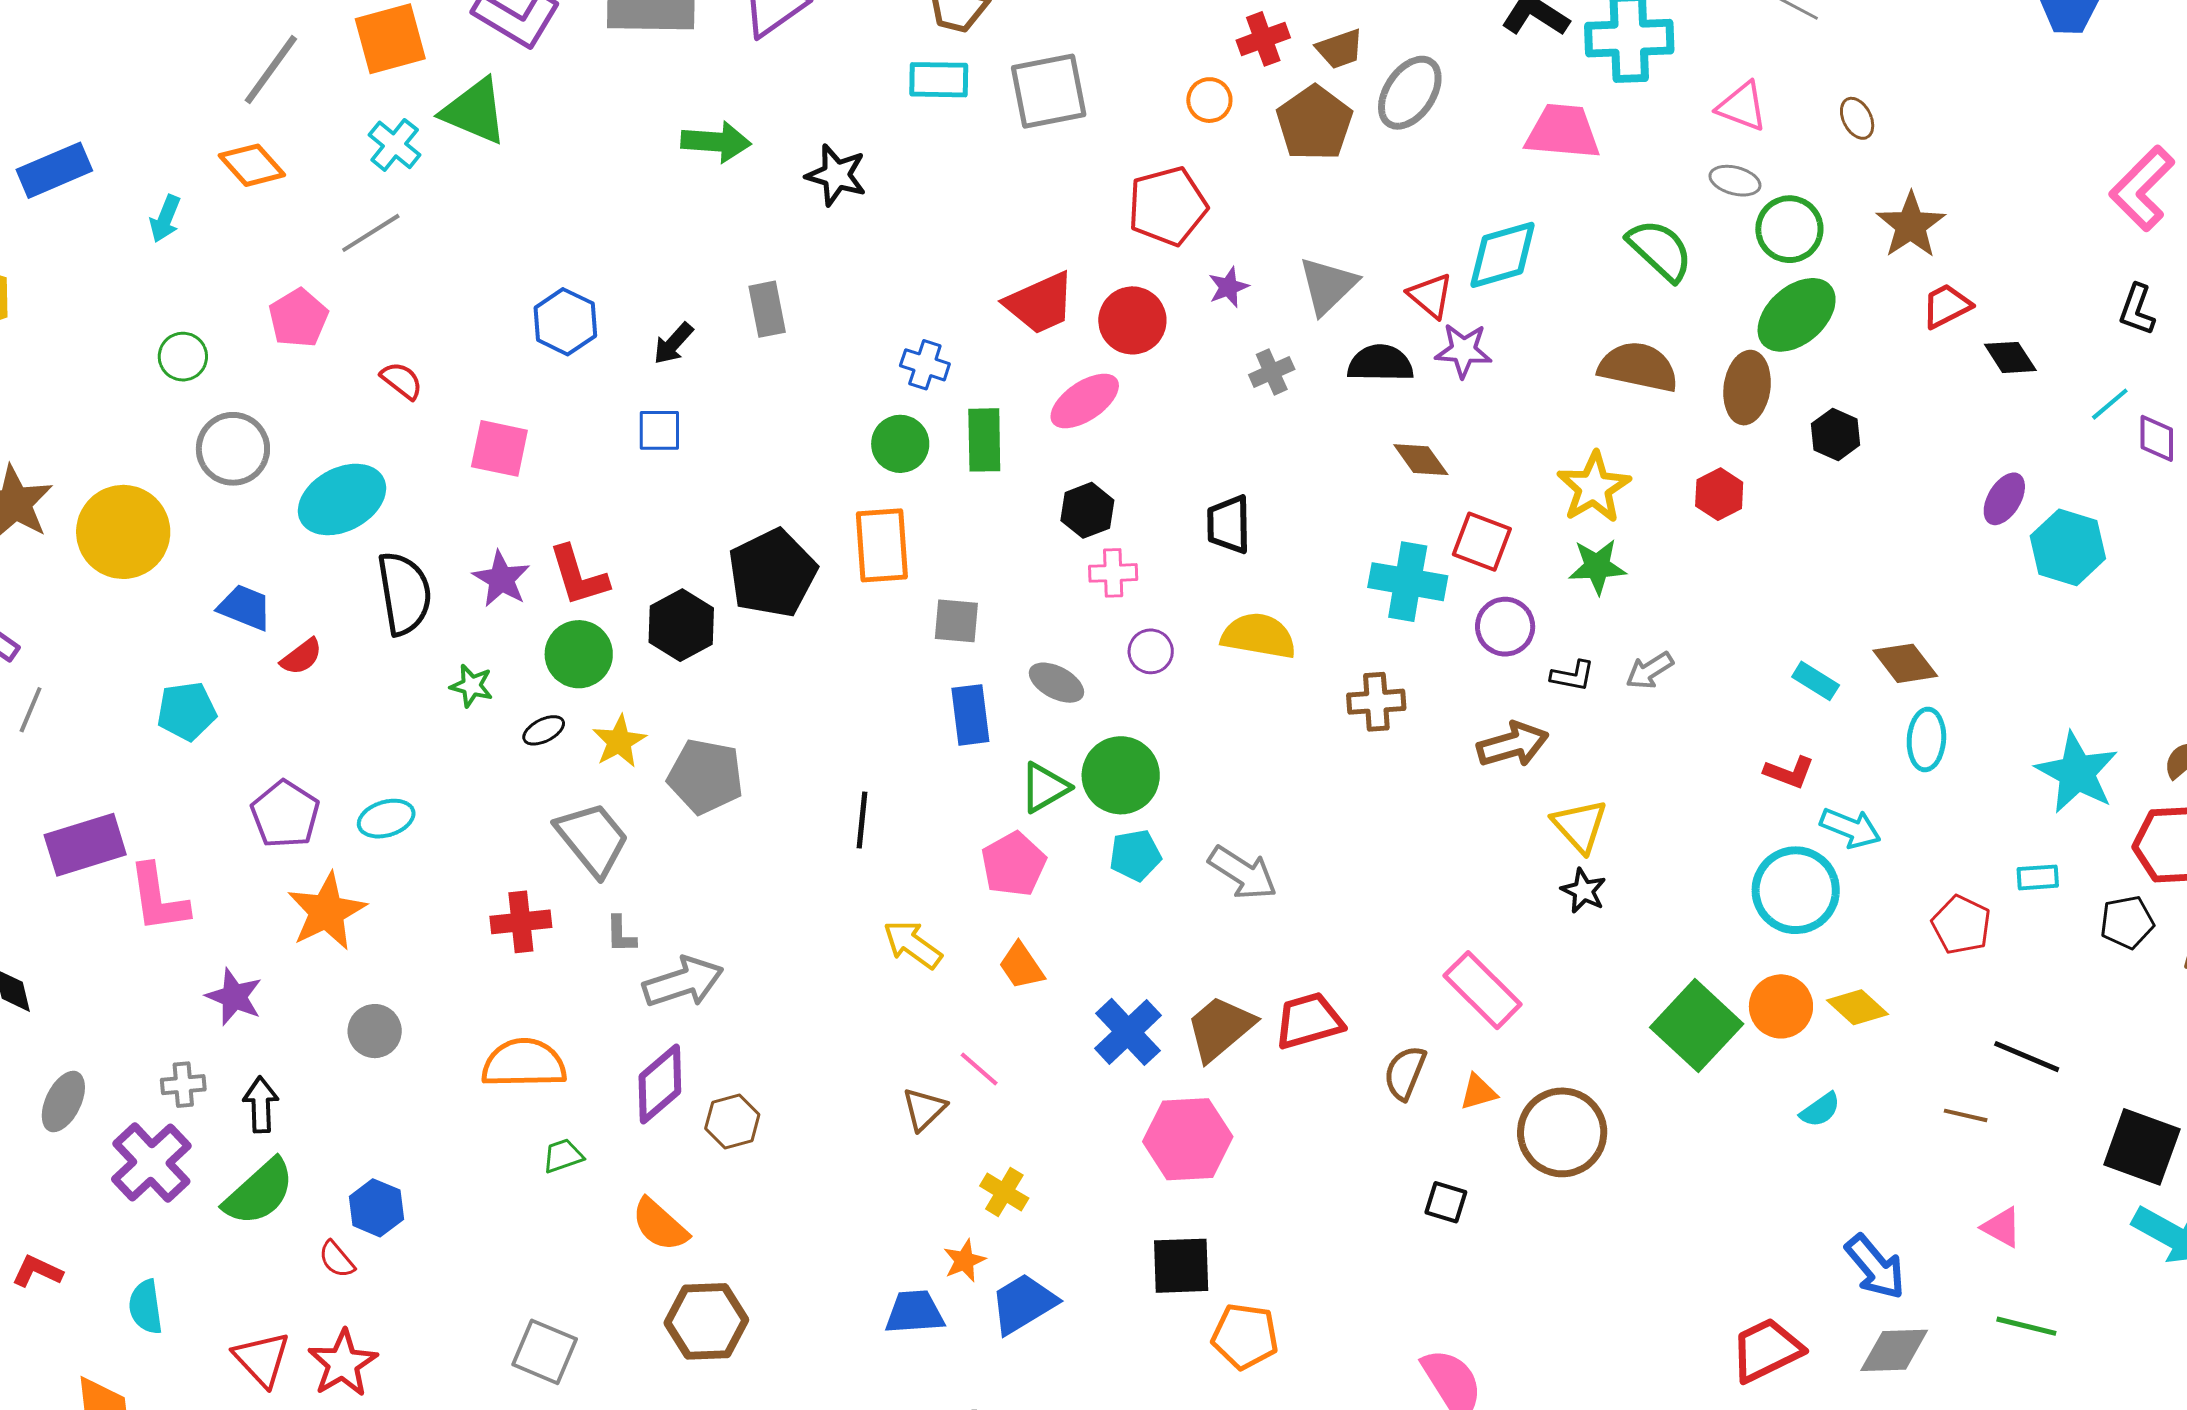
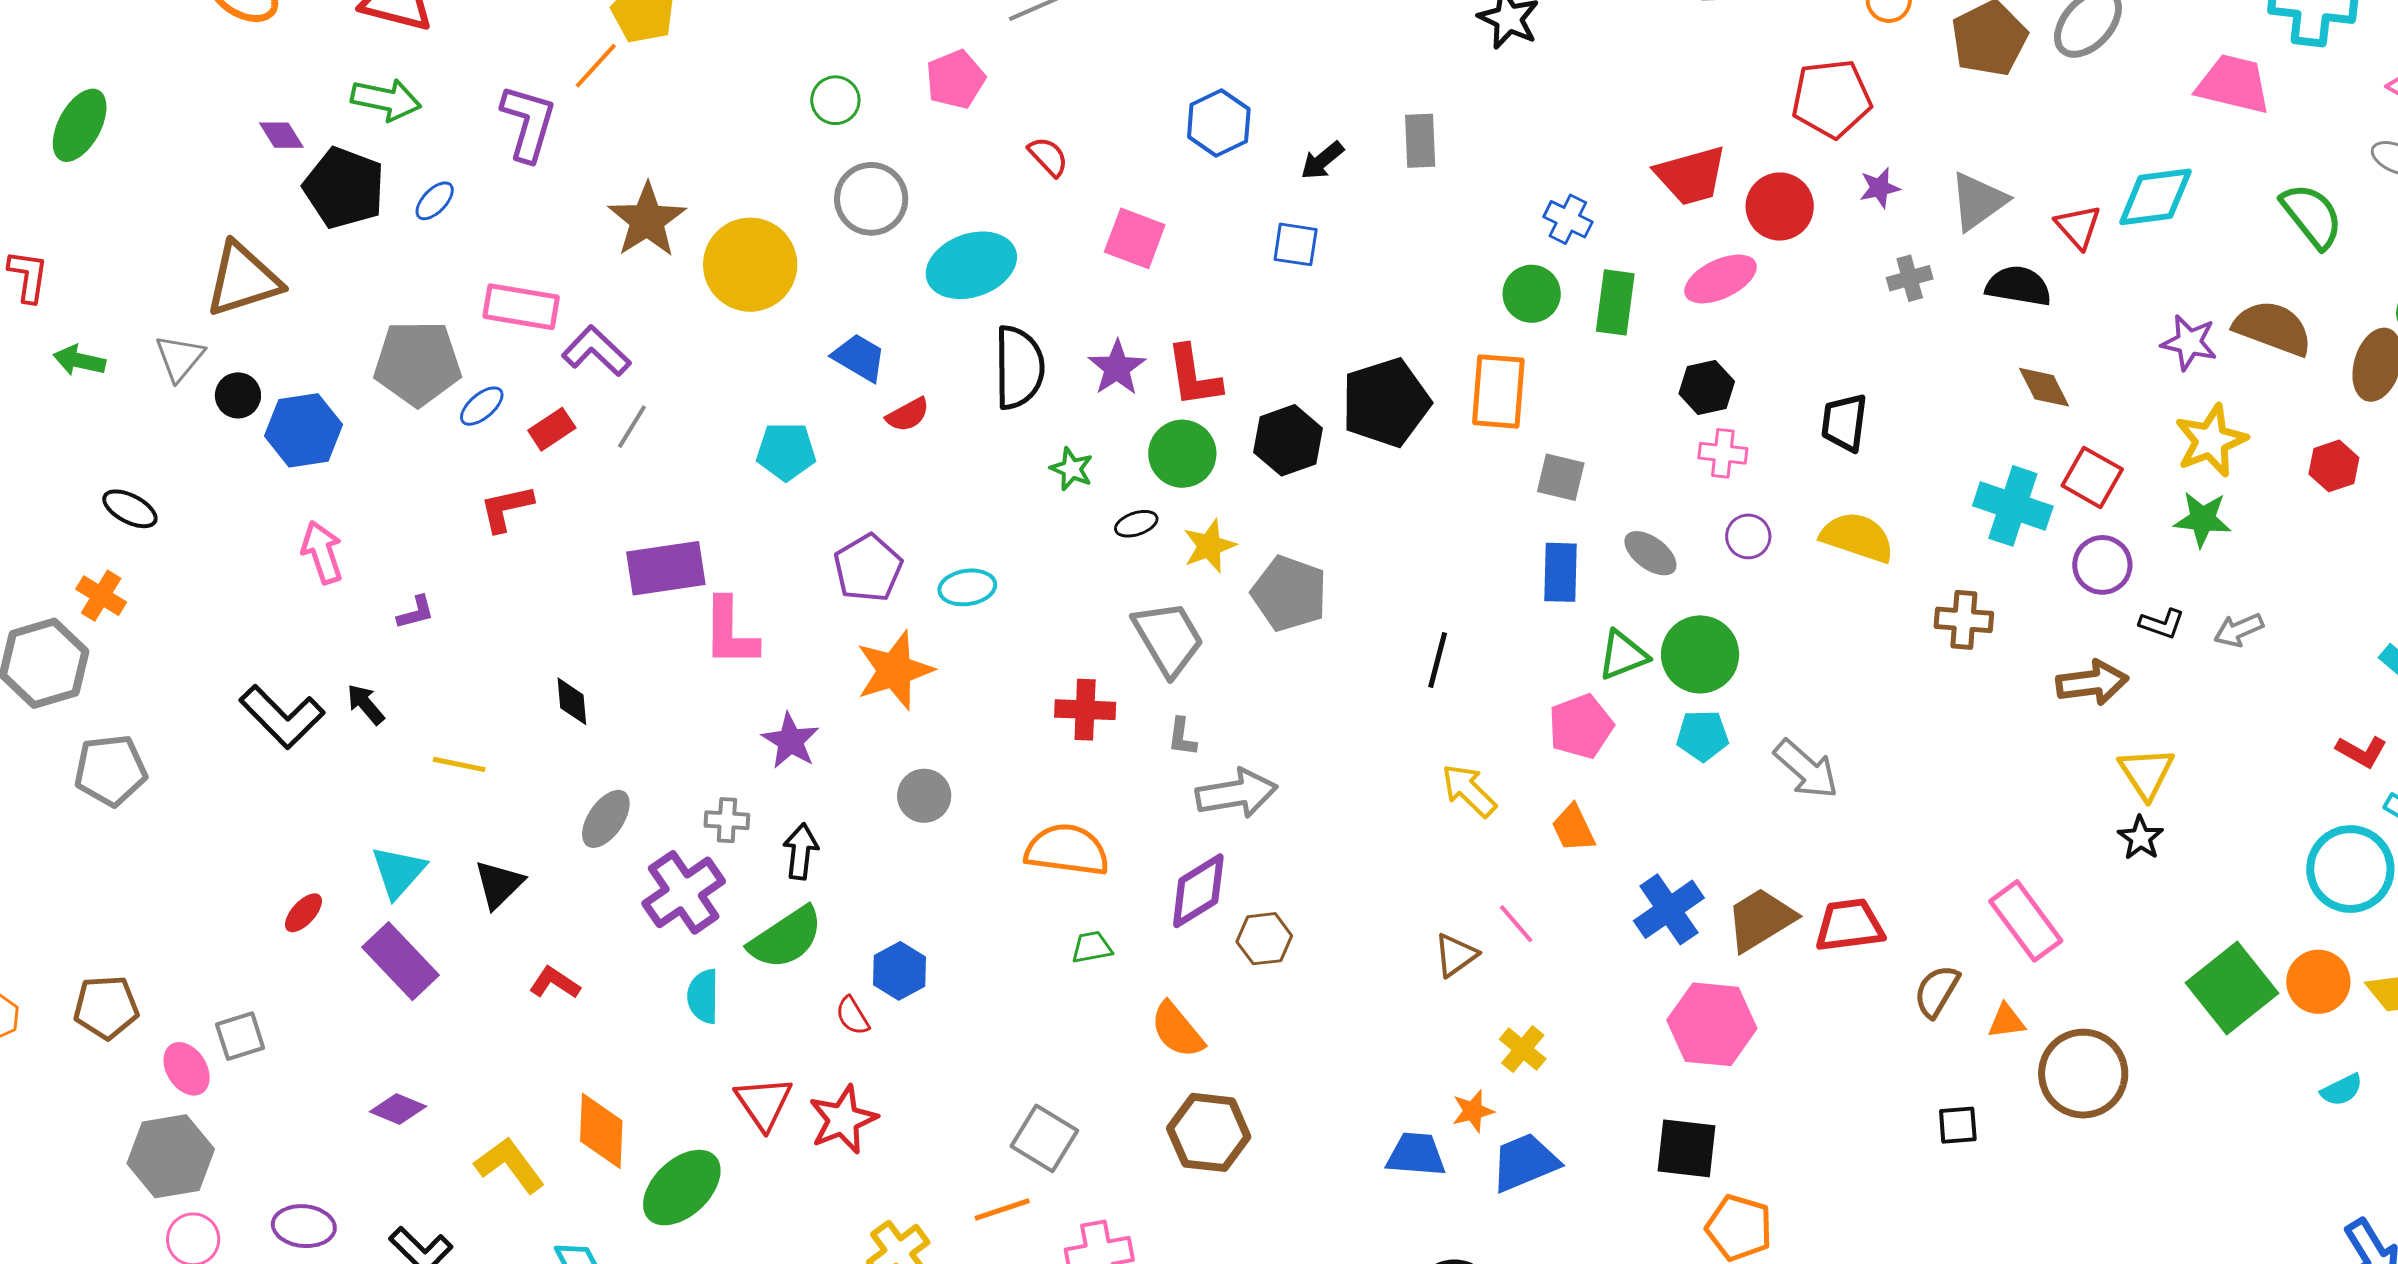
purple star: (1463, 350) -> (2189, 342), moved
black square: (1446, 1202) -> (1958, 1125), turned -30
cyan semicircle: (146, 1307) -> (703, 996), moved

